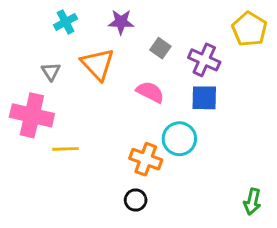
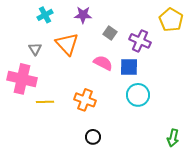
blue square: (204, 98) -> (129, 67), moved
cyan circle: (179, 139) -> (138, 95), moved
orange cross: (146, 159) -> (85, 100), moved

